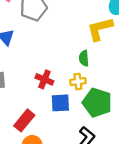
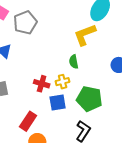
yellow cross: (78, 82) -> (63, 82), moved

